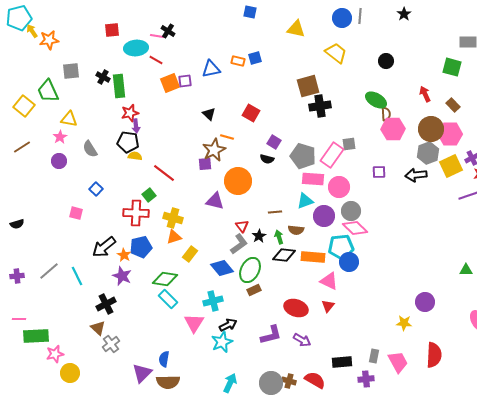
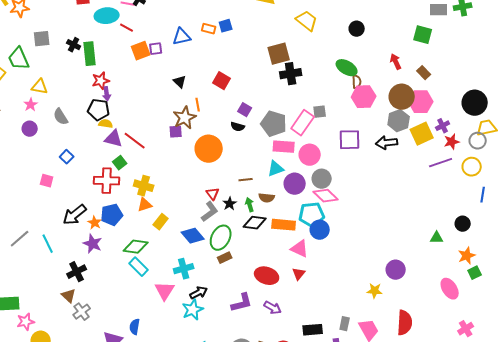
orange line: (227, 137) -> (198, 105), turned 64
purple square: (379, 172) -> (350, 140), size x1.6
purple triangle: (215, 201) -> (114, 139), moved

